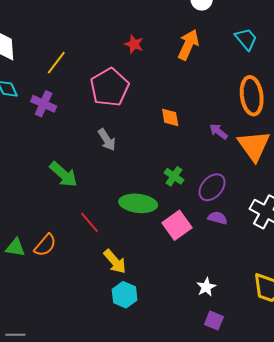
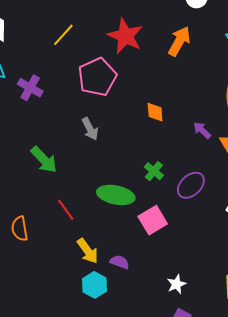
red star: (134, 44) -> (125, 36), size x1.8
yellow line: (56, 63) -> (63, 35), moved
purple semicircle: (218, 218) -> (120, 262), moved
orange semicircle: (45, 245) -> (20, 229), turned 125

